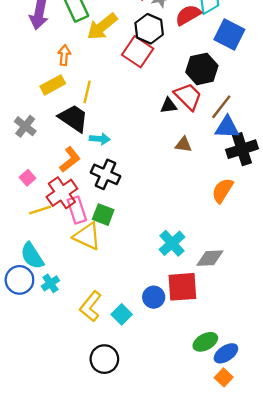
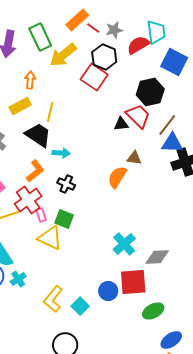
black cross: (106, 174) -> (66, 184), size x0.7
orange semicircle: (222, 190) -> (117, 177), moved
pink rectangle: (77, 210) -> (41, 215), size x0.6
green ellipse: (205, 342) -> (153, 311), moved

